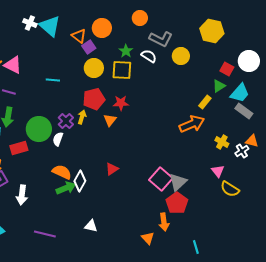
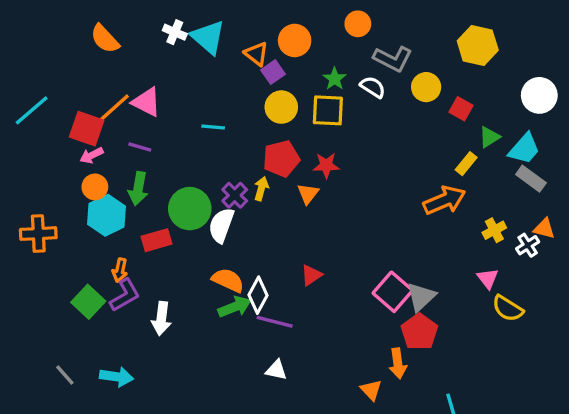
red square: (227, 69) -> (461, 109), moved
white semicircle: (58, 139) -> (221, 225), size x1.5
yellow cross: (222, 142) -> (494, 230), turned 32
purple line: (45, 234) -> (275, 322), moved

